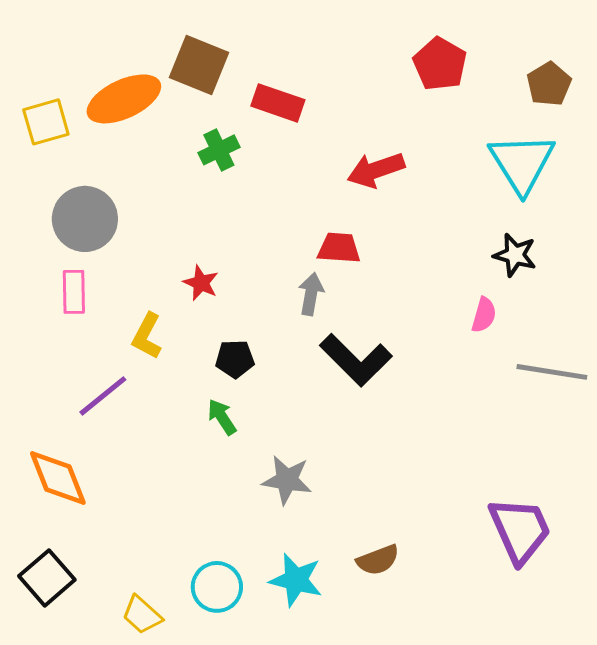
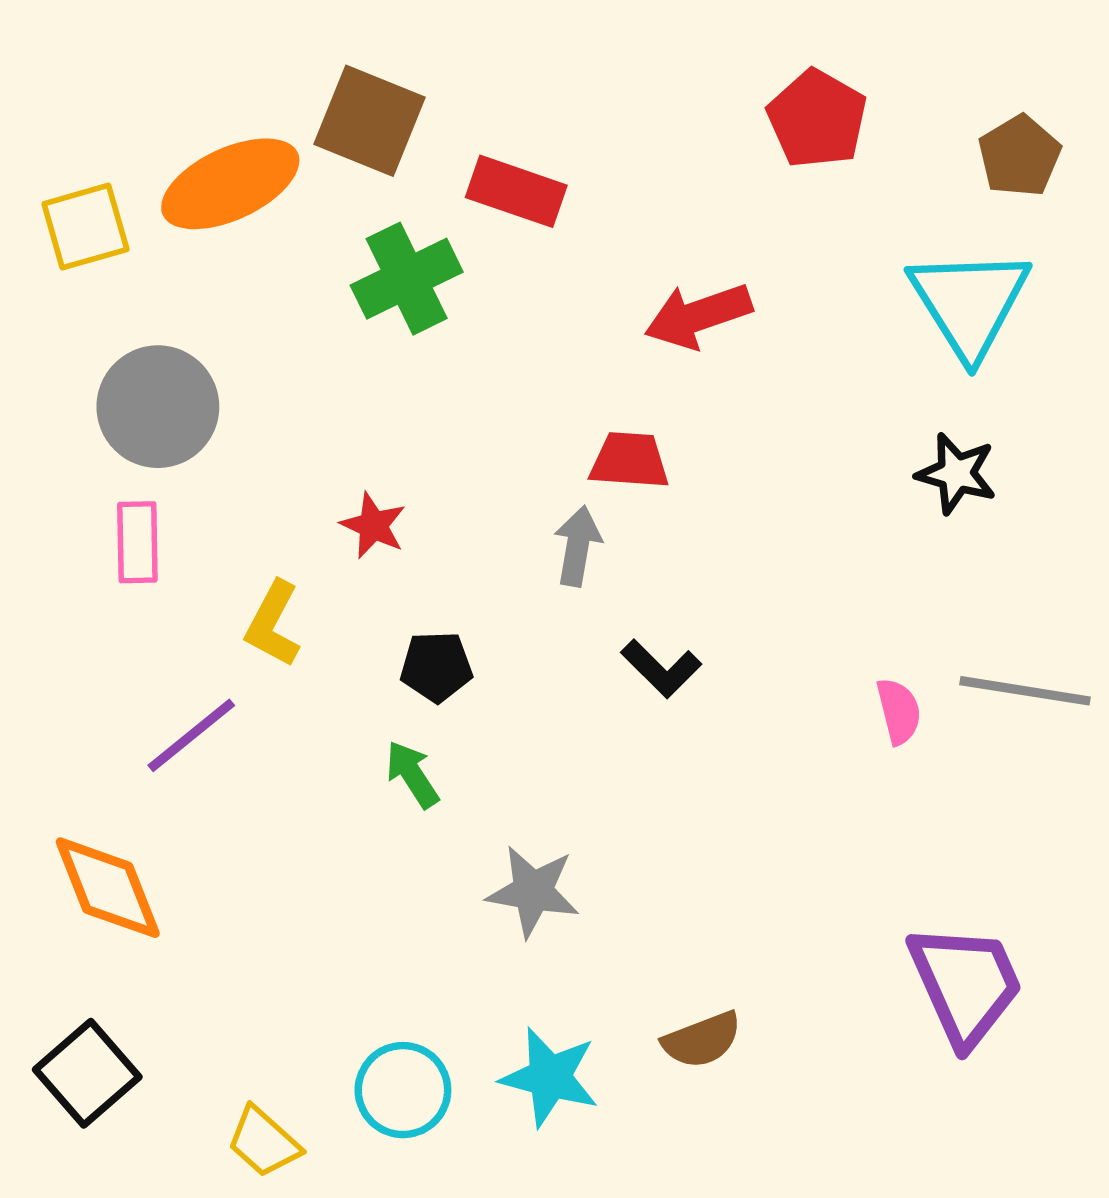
green cross: (219, 150) -> (407, 279), size x1.4
pink semicircle: (484, 315) -> (899, 711), moved, turned -30
black L-shape: (356, 360) -> (661, 669), size x0.6

